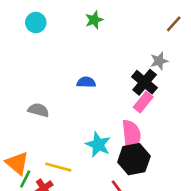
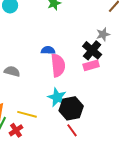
pink rectangle: (143, 102) -> (91, 65), turned 35
pink semicircle: (131, 135) -> (58, 65), moved
black hexagon: (134, 159) -> (71, 108), moved

